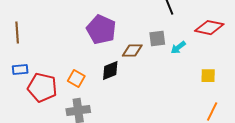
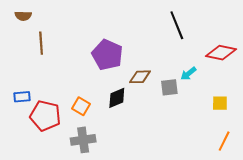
brown line: (17, 33) -> (41, 43), moved
gray square: (157, 39) -> (169, 87), moved

